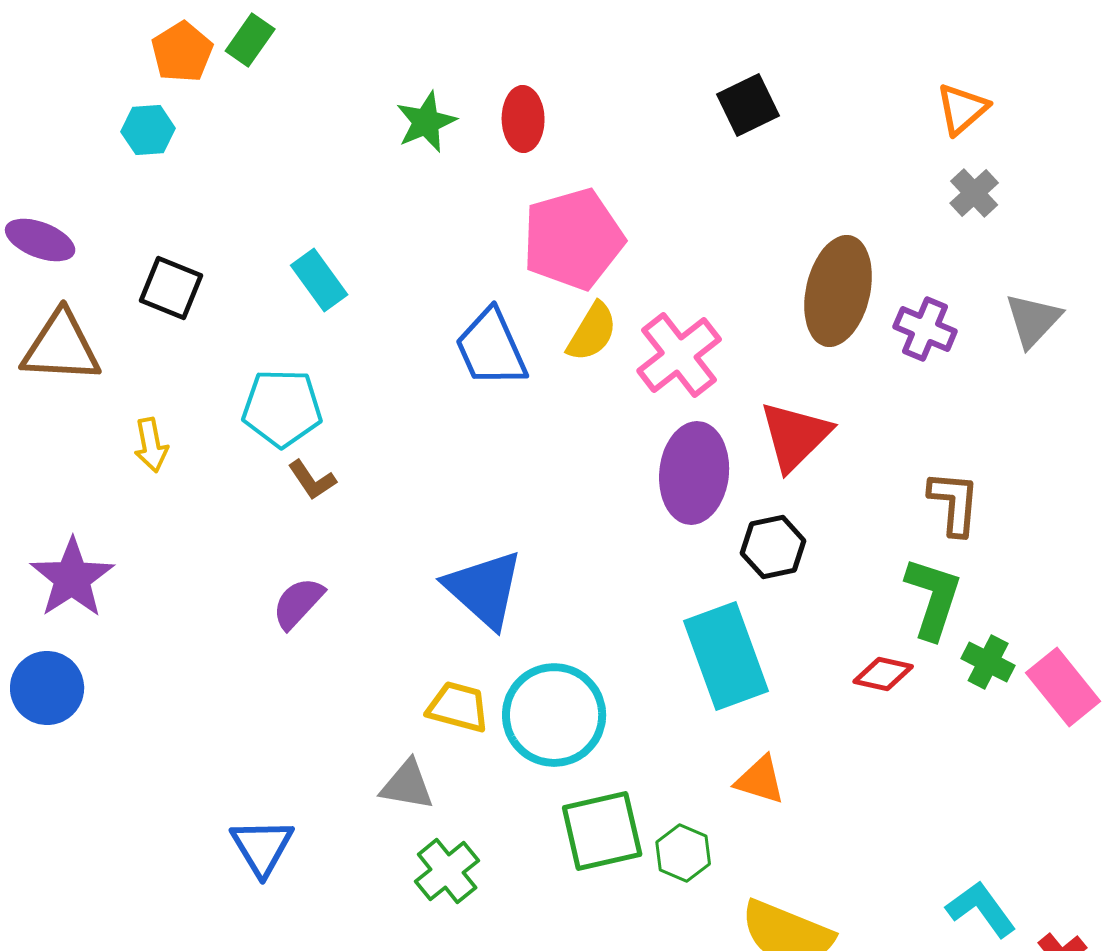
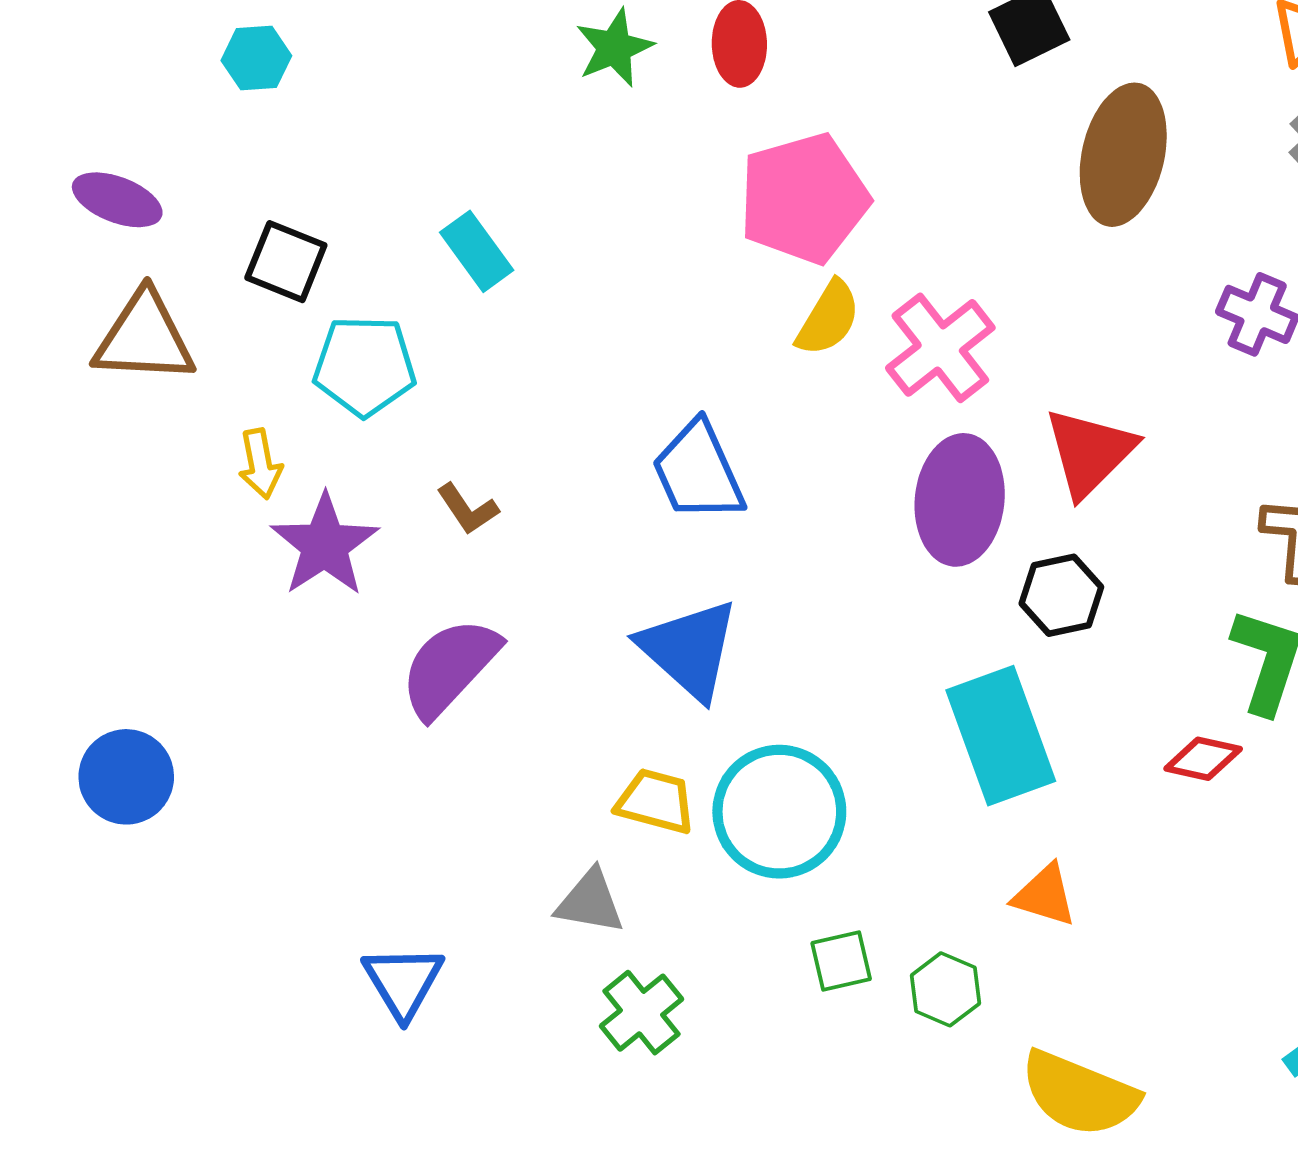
brown ellipse: (838, 291) -> (1123, 155), moved
blue trapezoid: (491, 348) -> (698, 472), moved
cyan pentagon: (282, 408) -> (365, 366), moved
purple star: (72, 578) -> (325, 545), moved
purple semicircle: (298, 603) -> (450, 667), size x1.5
green square: (602, 831) -> (841, 961), size x0.6

